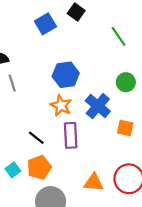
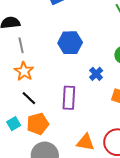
orange star: (61, 105) -> (24, 71), moved
blue cross: (98, 106) -> (96, 74), size x0.6
black line: (36, 138) -> (29, 98), moved

